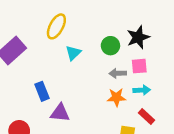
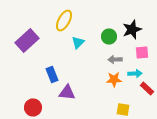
pink square: (139, 66) -> (142, 52), moved
red rectangle: (147, 117) -> (147, 88), moved

